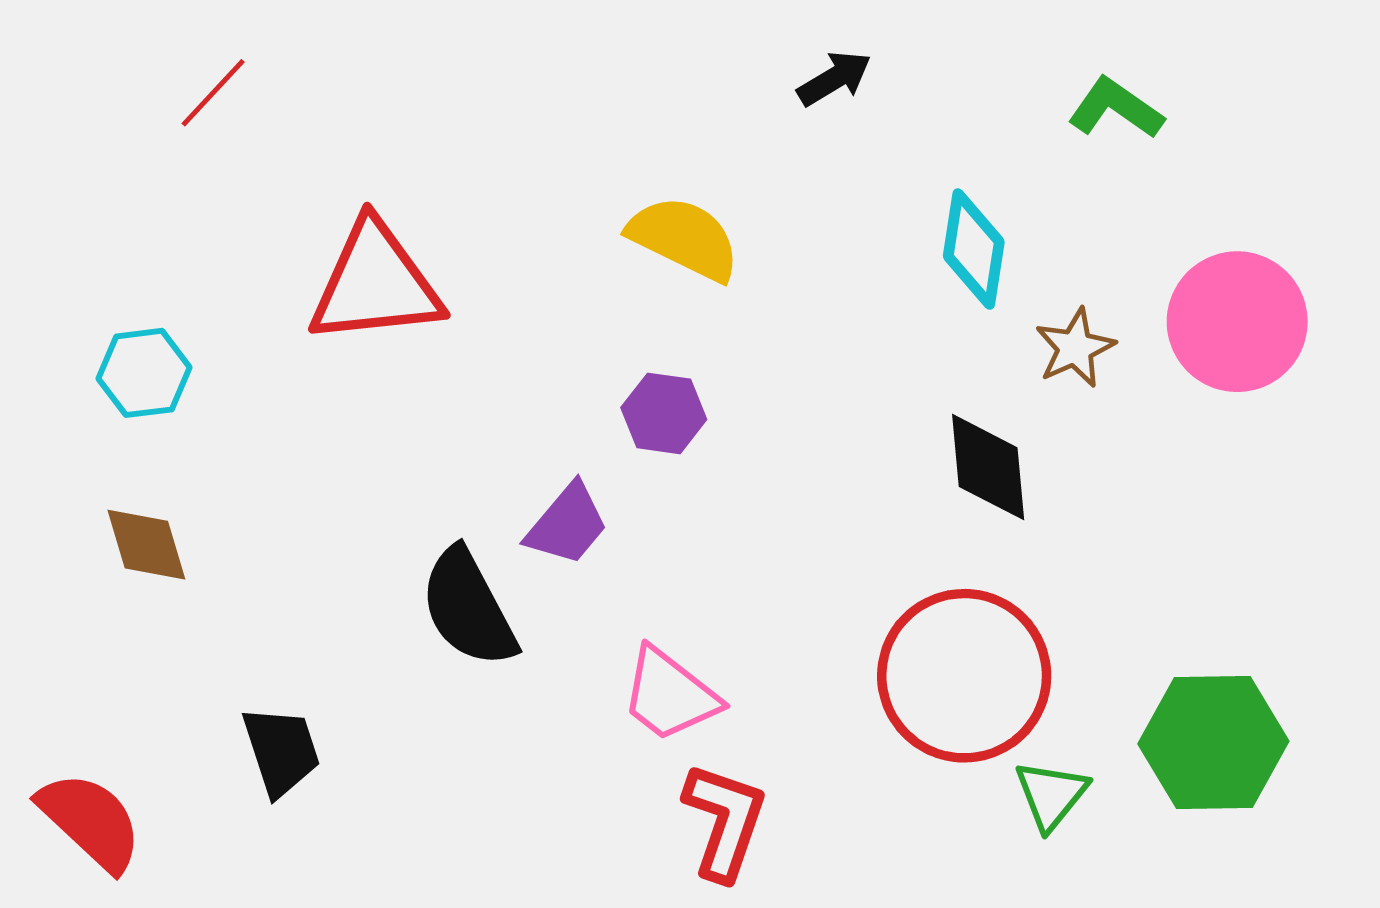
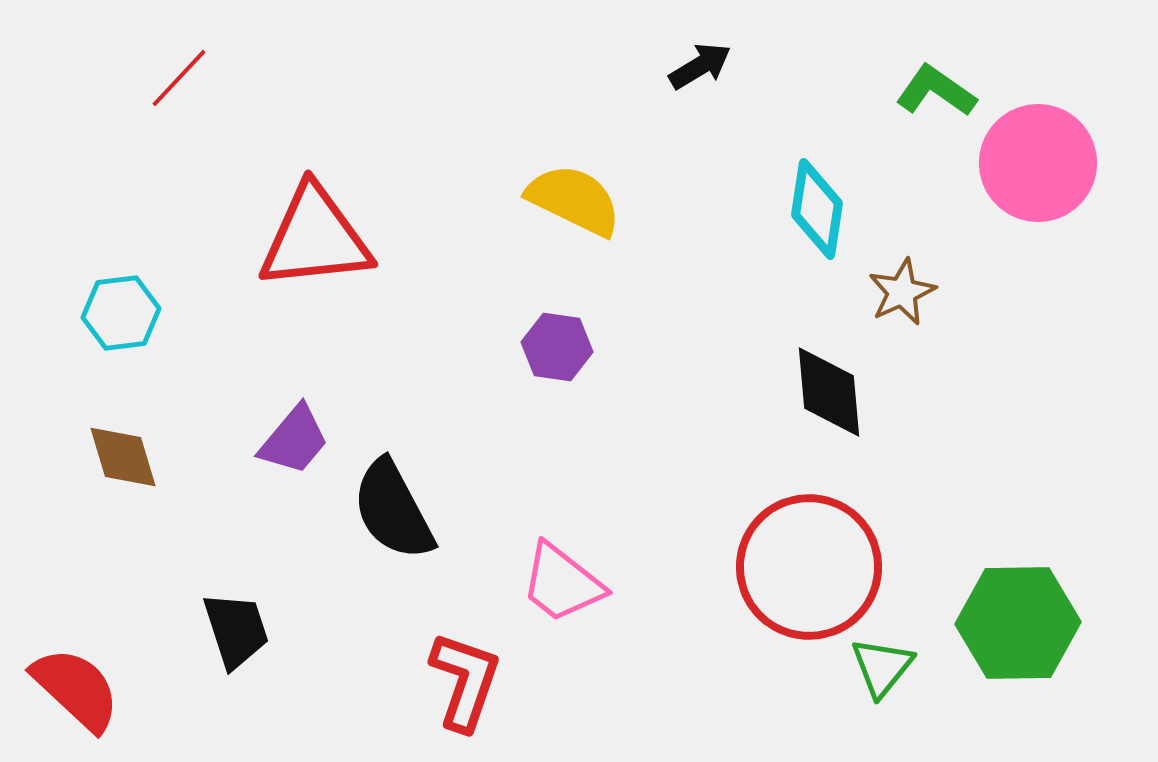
pink circle: (1237, 322) -> (1038, 163), moved
purple trapezoid: (567, 524) -> (294, 440), moved
red L-shape: (725, 821) -> (465, 681), moved

